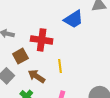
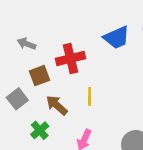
red cross: (42, 40) -> (70, 59), turned -30

